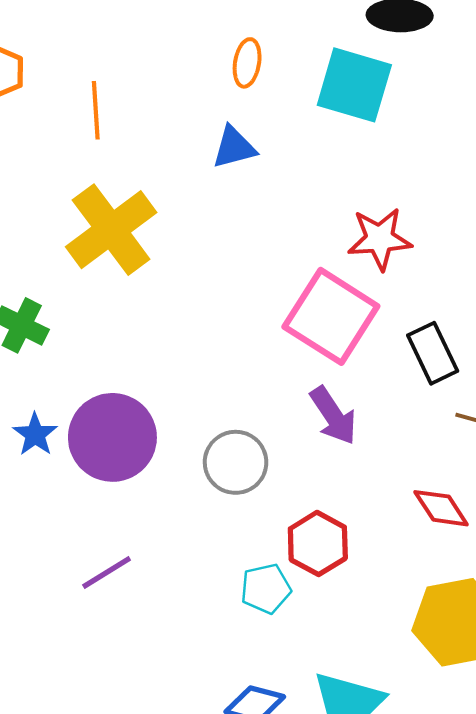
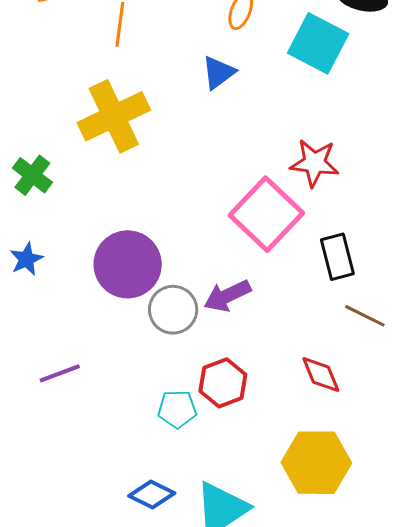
blue triangle: (234, 147) -> (218, 73), turned -33
purple arrow: (333, 416) -> (227, 296), moved, turned 87
purple circle: (112, 437) -> (128, 264), moved

